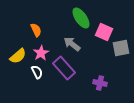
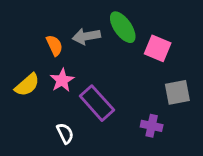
gray arrow: (72, 44) -> (86, 36), moved, turned -48
gray square: (121, 48) -> (177, 92), moved
white semicircle: (37, 72) -> (65, 133), moved

